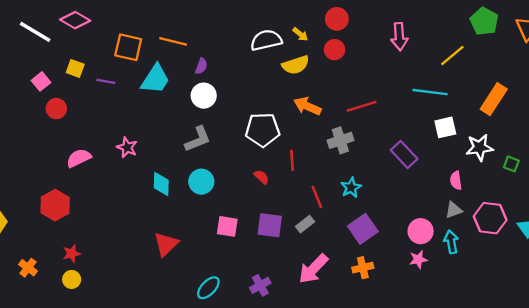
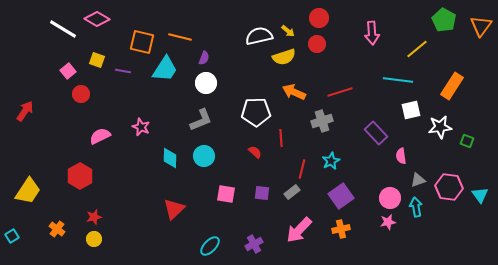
pink semicircle: (456, 180) -> (401, 156), moved
red line: (317, 197) -> (302, 169), turned 36
purple square: (270, 225) -> (262, 193), size x0.7

